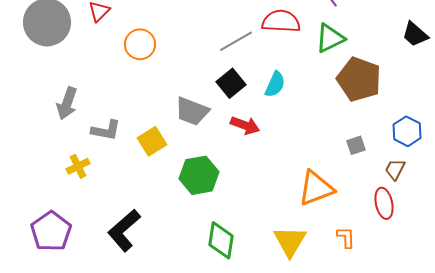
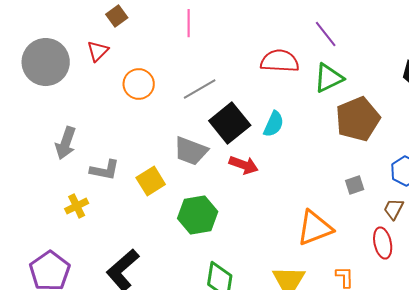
gray line: (236, 41) -> (200, 89), moved
brown pentagon: (359, 79) -> (358, 119), turned 30
black square: (231, 83) -> (230, 123), size x1.4

